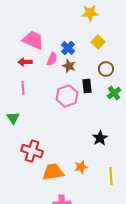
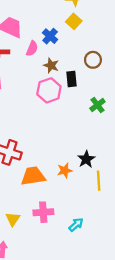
yellow square: (98, 42) -> (74, 21), moved
brown star: (69, 66) -> (51, 65), moved
green cross: (114, 93) -> (97, 105), moved
black star: (100, 138) -> (86, 159), moved

